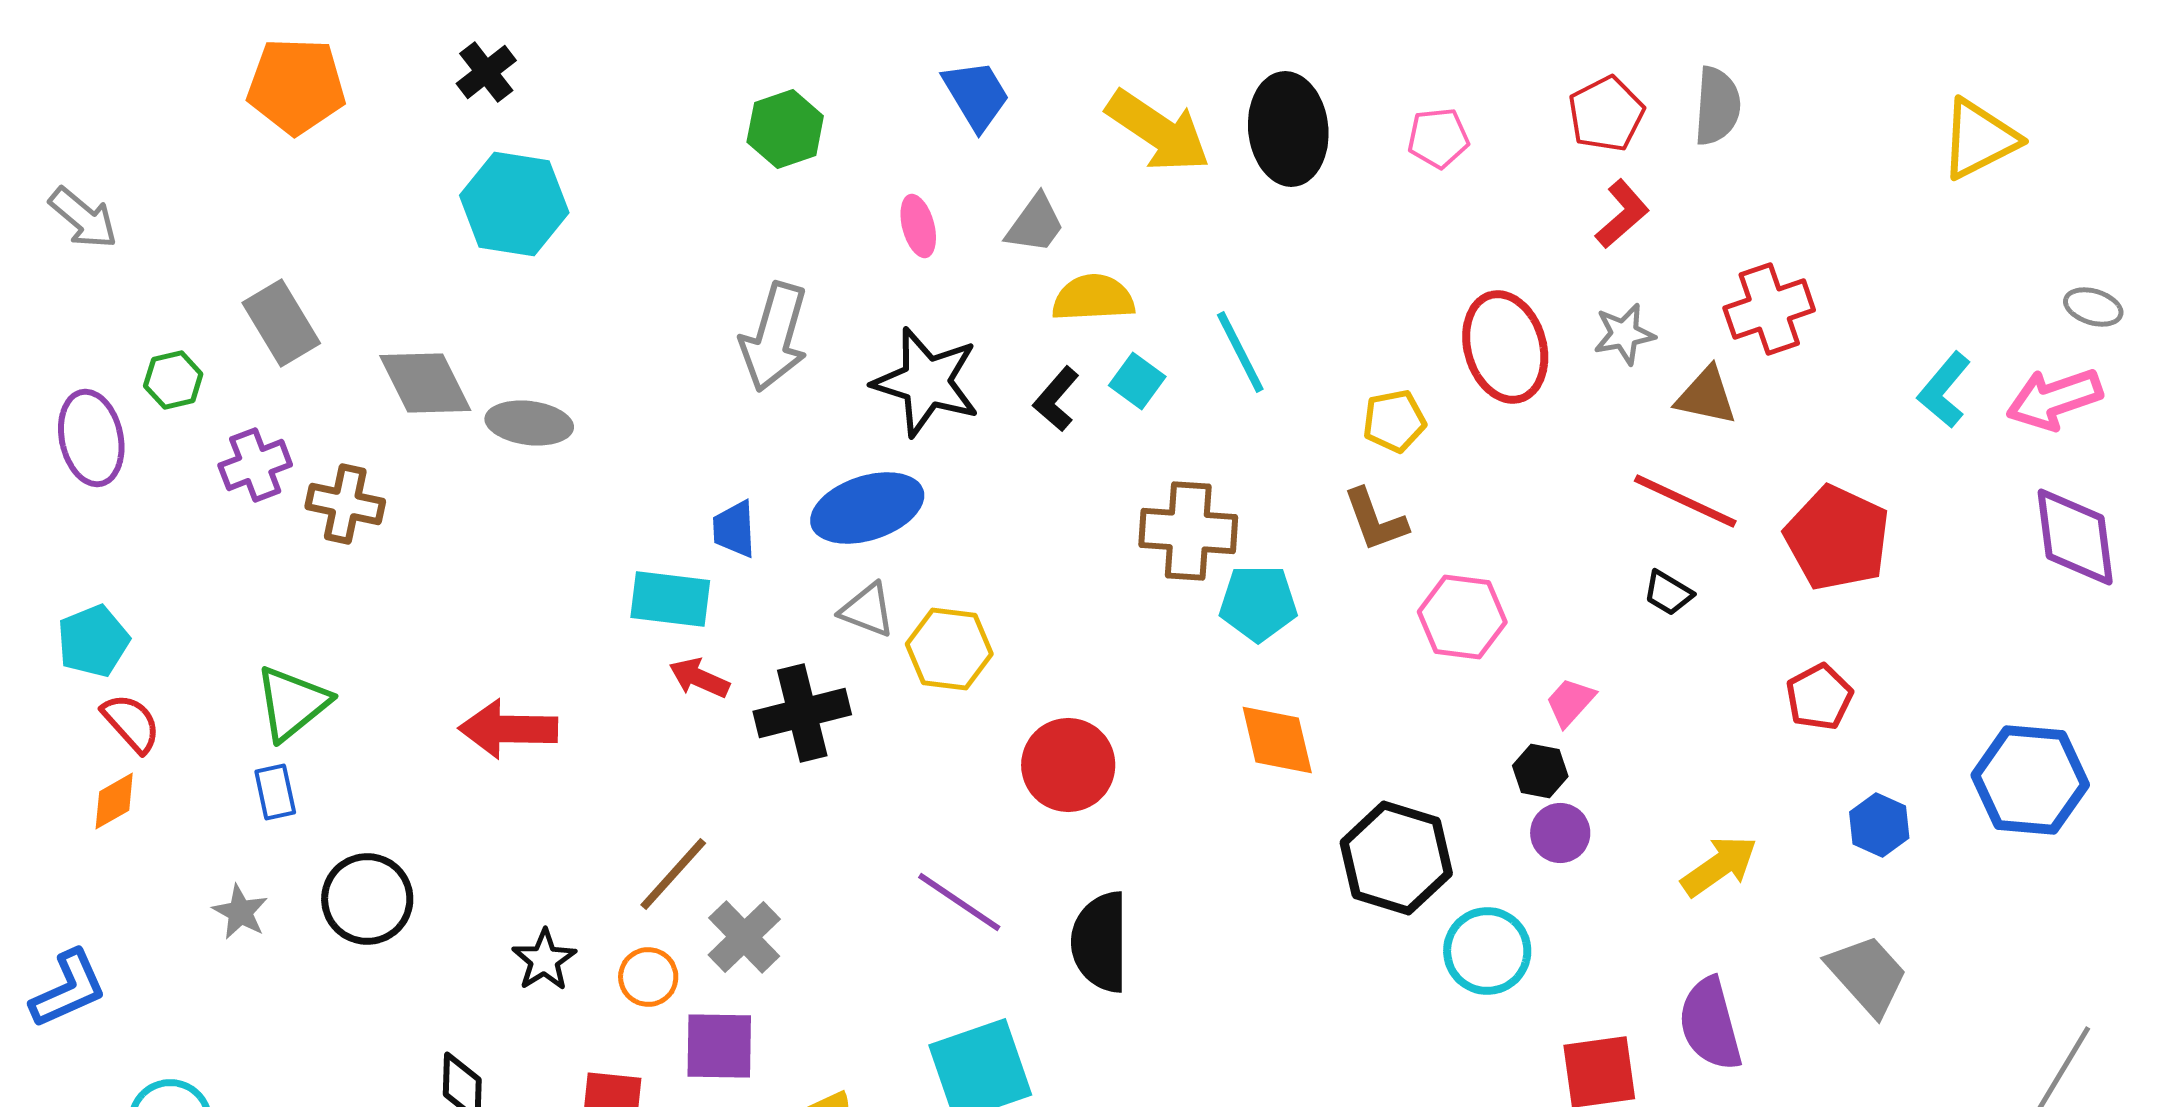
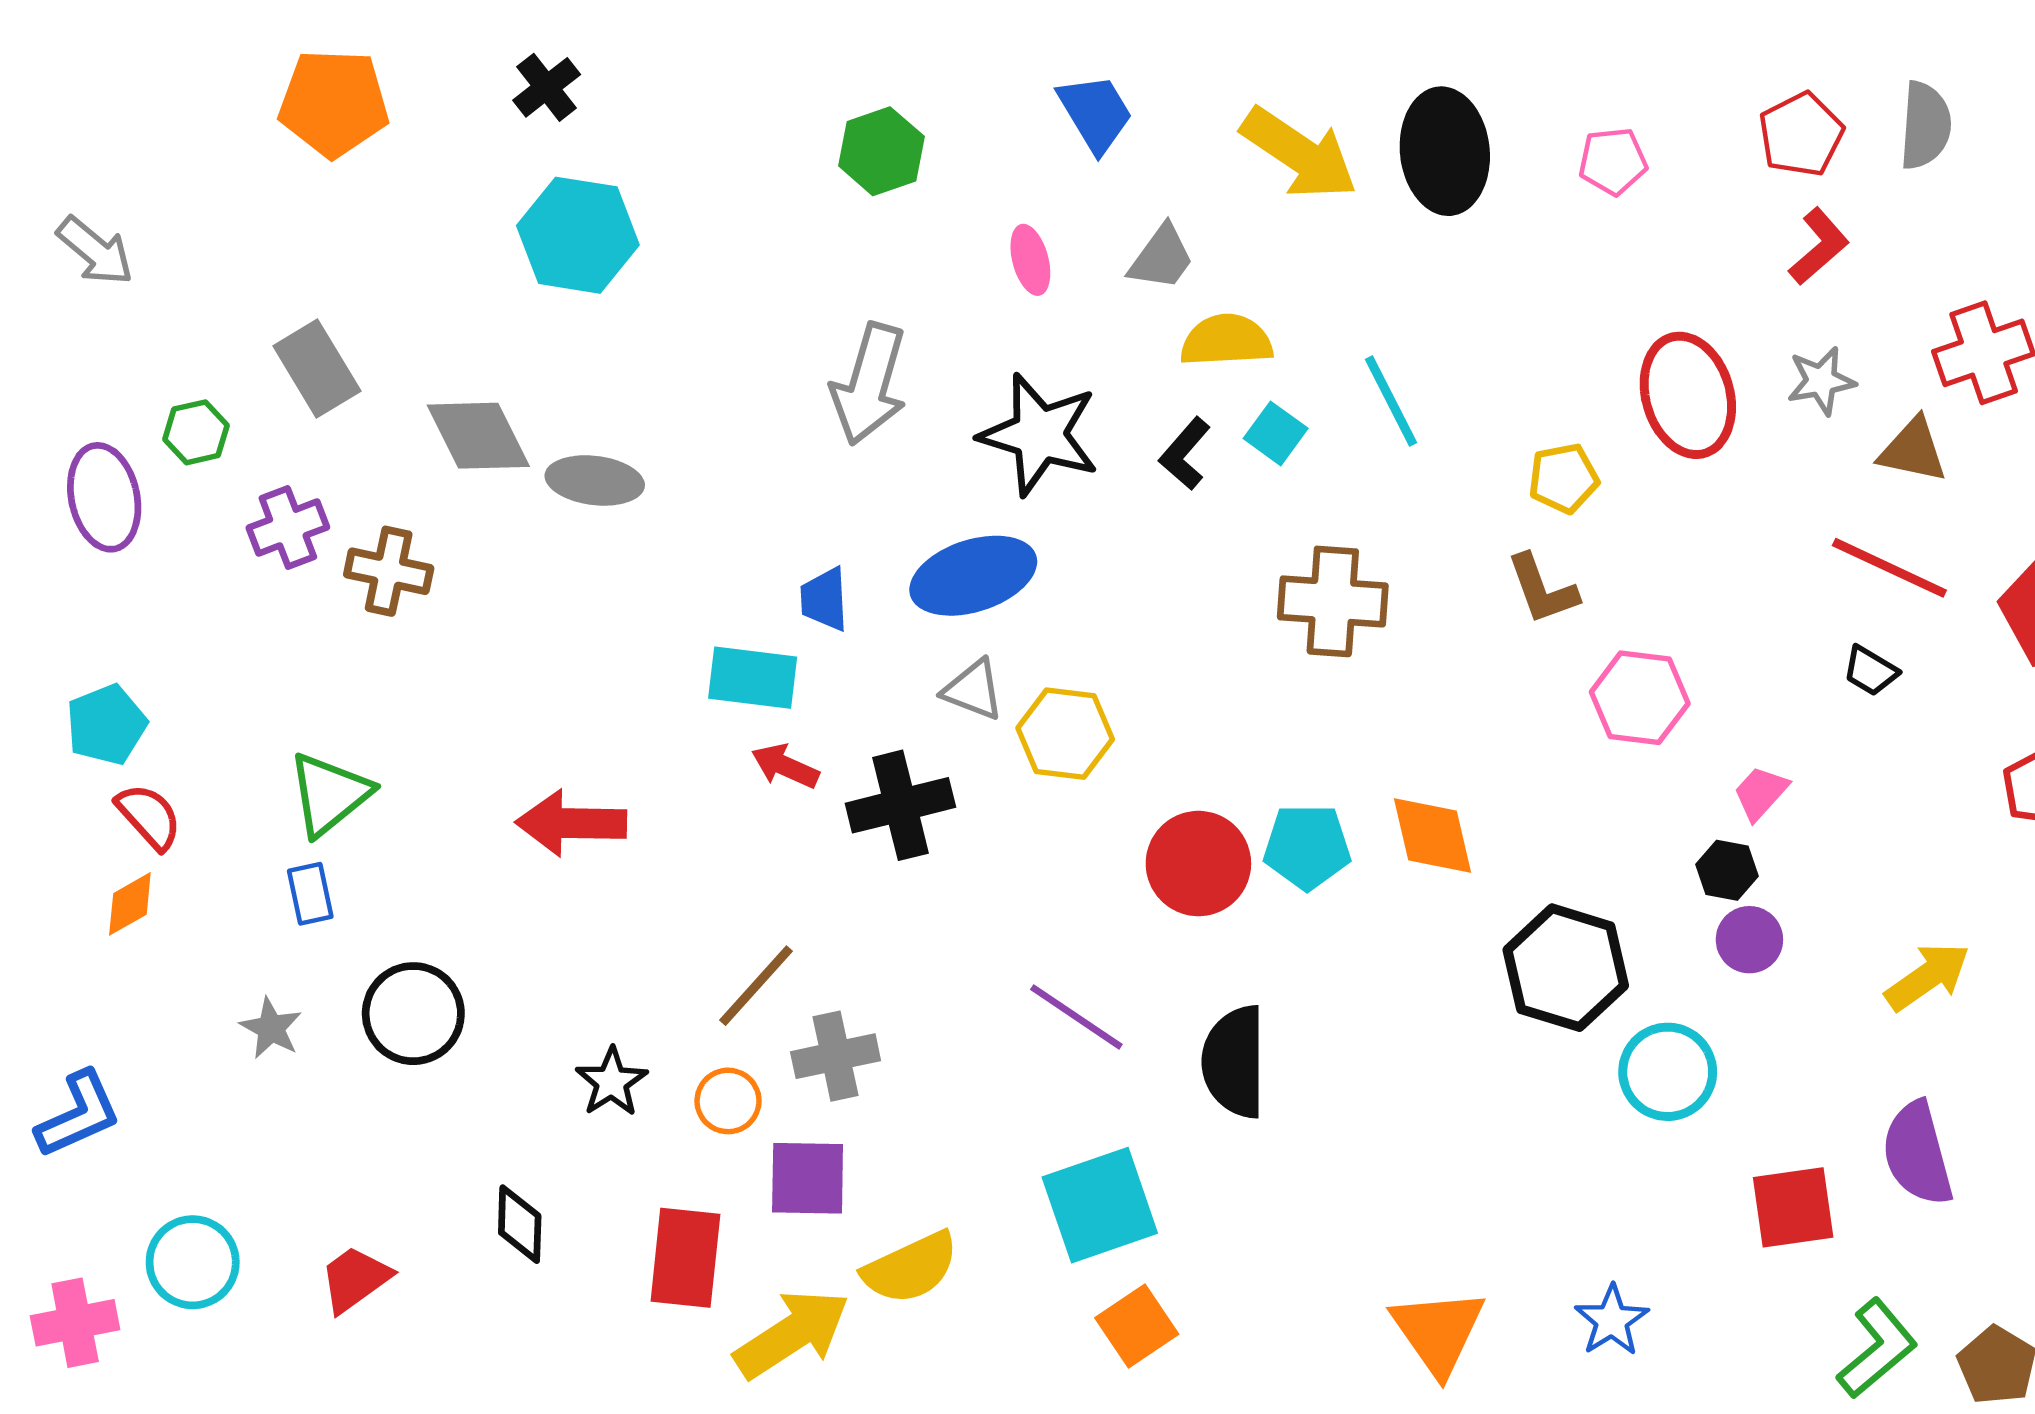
cyan pentagon: (1258, 603) -> (1307, 847), moved
gray cross: (744, 937) -> (836, 1056), turned 32

